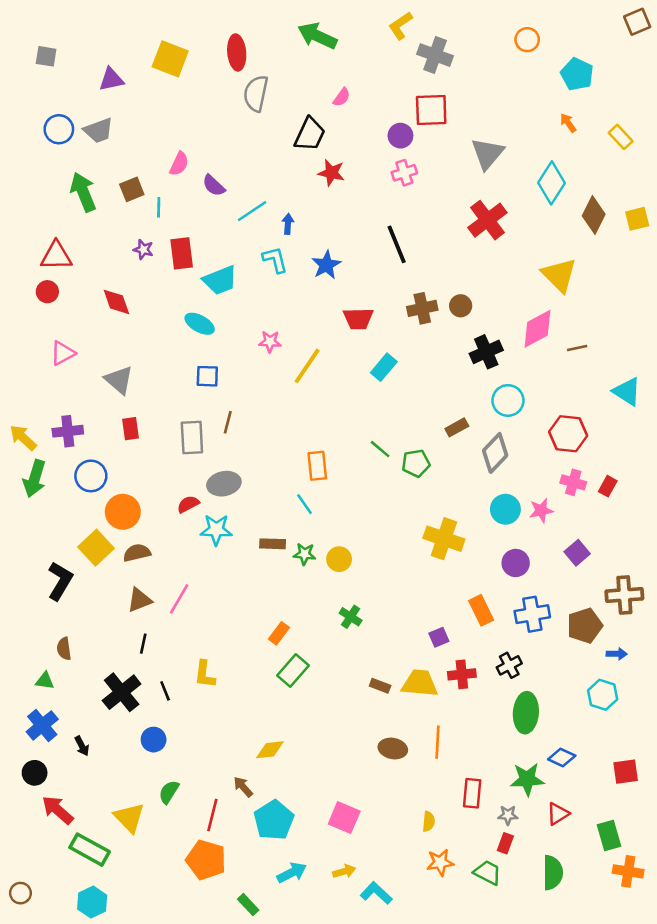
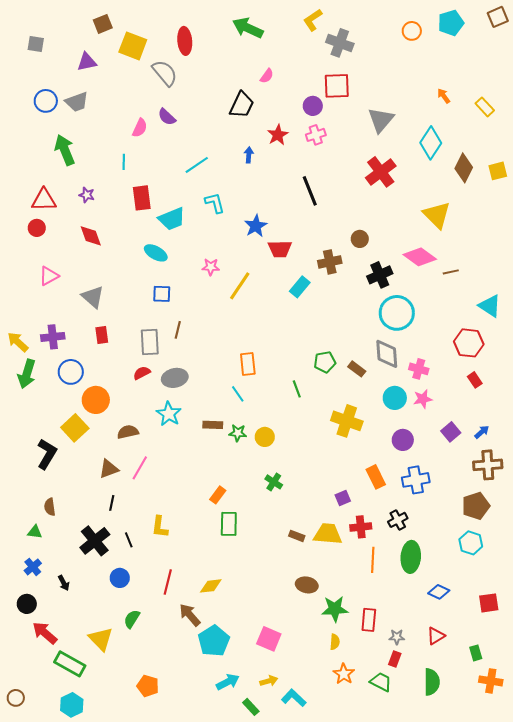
cyan pentagon: (577, 74) -> (451, 23), moved, turned 30
gray semicircle: (256, 93) -> (165, 73), moved, turned 128
red star: (331, 173) -> (278, 135), moved, turned 30
purple semicircle: (214, 186) -> (167, 117), moved
brown square: (132, 189) -> (103, 24), moved
blue arrow: (288, 224) -> (249, 155), moved
purple star: (143, 250) -> (87, 195), moved
blue star: (326, 265) -> (256, 226), moved
brown cross: (422, 308) -> (330, 262), moved
pink diamond: (537, 329) -> (420, 257), turned 64
cyan circle: (508, 400) -> (397, 313), size x1.4
brown rectangle: (457, 427) -> (357, 369), moved, turned 66
red hexagon: (568, 434) -> (469, 343), moved
green line: (380, 449) -> (297, 389), moved, turned 30
gray diamond: (495, 453) -> (387, 354), turned -48
pink cross: (573, 482) -> (419, 369), moved
red rectangle: (608, 486) -> (475, 380), turned -63
red semicircle: (188, 504) -> (142, 373), moved
cyan star: (216, 530) -> (169, 414), turned 30
brown semicircle: (137, 553) -> (128, 432), moved
brown pentagon: (585, 626) -> (476, 506), moved
blue arrow: (617, 654) -> (482, 432), moved, turned -42
green rectangle: (293, 670) -> (229, 524), turned -40
blue cross: (42, 725) -> (33, 567), size x0.7
orange line: (438, 742) -> (373, 560), moved
green star: (527, 779) -> (335, 609), moved
brown arrow: (243, 787) -> (190, 615), size x1.4
red line: (212, 815) -> (168, 582), moved
green rectangle: (609, 836) -> (476, 653), size x0.7
orange pentagon: (206, 860) -> (148, 686), moved, size x0.7
orange star: (440, 862) -> (344, 674), turned -30
green rectangle: (248, 905) -> (251, 707), moved

